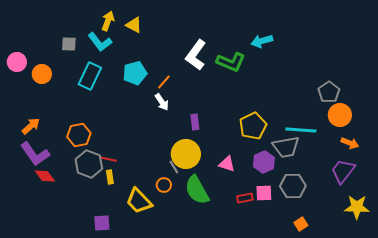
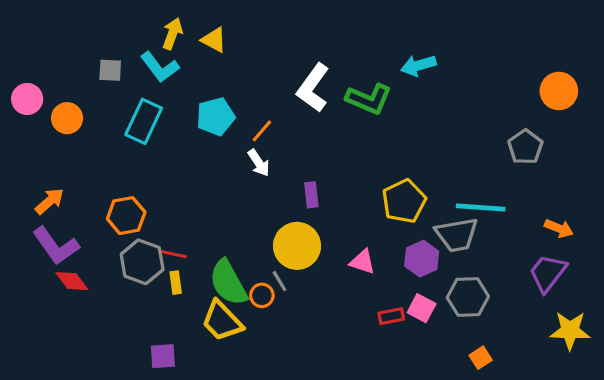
orange circle: (340, 115) -> (559, 91), moved
gray line: (174, 167) -> (279, 281), moved
green semicircle: (197, 190) -> (228, 283), moved
pink square: (264, 193) -> (422, 308), turned 30

